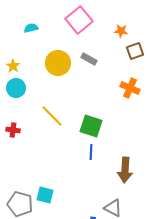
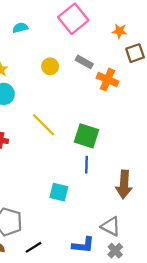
yellow circle: (58, 63) -> (50, 66), size x0.6
orange cross: (130, 88) -> (107, 80), moved
cyan square: (45, 195) -> (59, 192), moved

